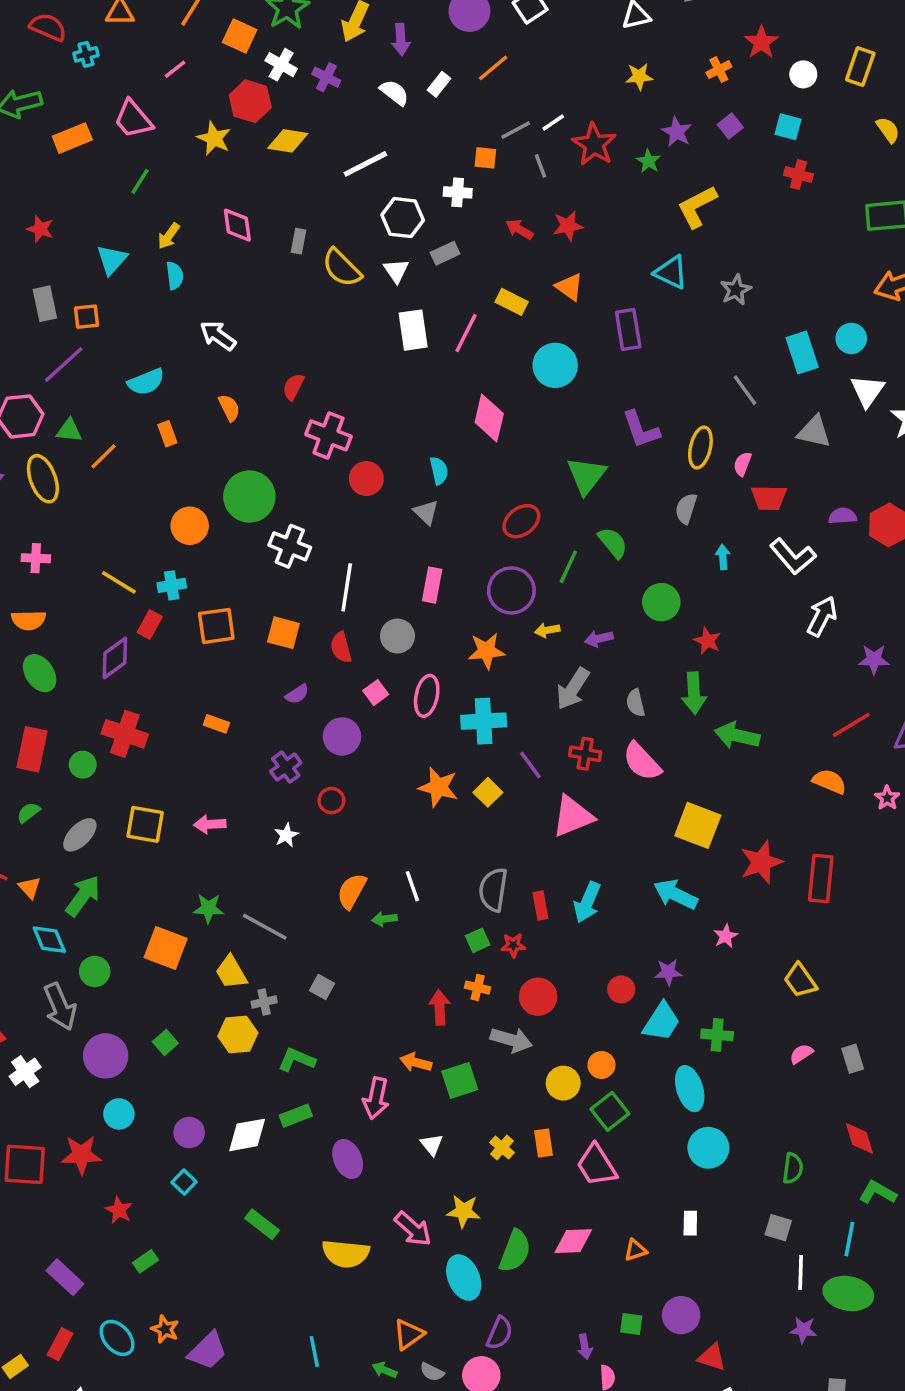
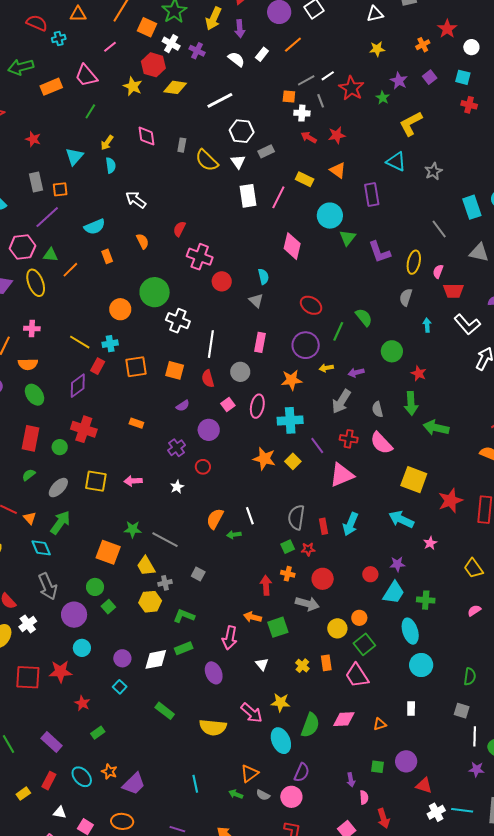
white cross: (458, 192) -> (302, 113), moved
green triangle: (586, 476) -> (348, 238), moved, size x0.7
red ellipse: (521, 521) -> (311, 305), turned 70
green circle: (95, 971) -> (95, 587), moved

